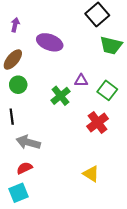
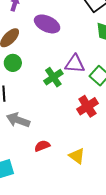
purple triangle: (81, 81) -> (75, 64), size x1.5
red semicircle: (24, 168) -> (42, 146), moved

